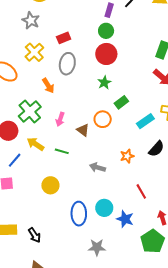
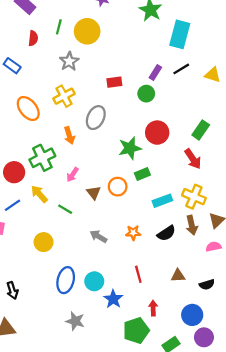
red rectangle: (64, 38) -> (114, 82), moved
red circle: (106, 54) -> (157, 133), moved
green star: (104, 83) -> (130, 148), size x1.5

